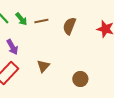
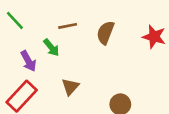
green arrow: (21, 19) -> (51, 48), moved

